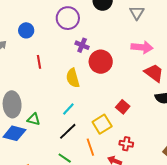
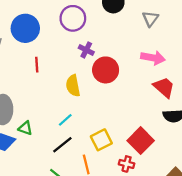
blue circle: (26, 30) -> (25, 28), size x1.6
red square: (123, 107) -> (141, 141), moved, size x1.6

